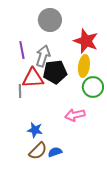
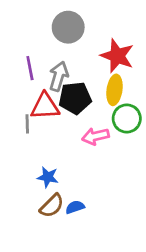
pink arrow: (75, 115) -> (95, 136), moved

